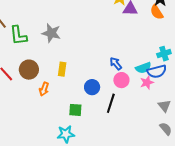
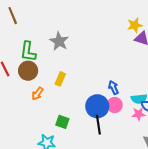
green L-shape: (18, 35) -> (28, 51), moved
blue circle: (92, 87) -> (97, 106), moved, size x1.5
black line: (111, 103) -> (98, 125), turned -42

